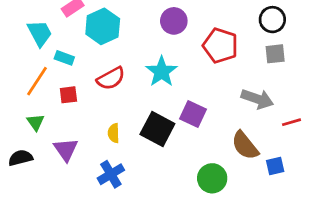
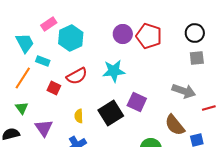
red pentagon: (220, 46) -> (149, 36), moved
cyan star: (162, 72) -> (114, 71), turned 30
red square: (68, 95) -> (54, 88), moved, turned 32
black square: (157, 129) -> (111, 113), turned 30

